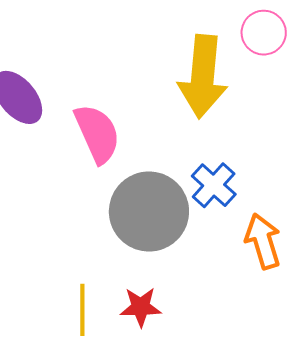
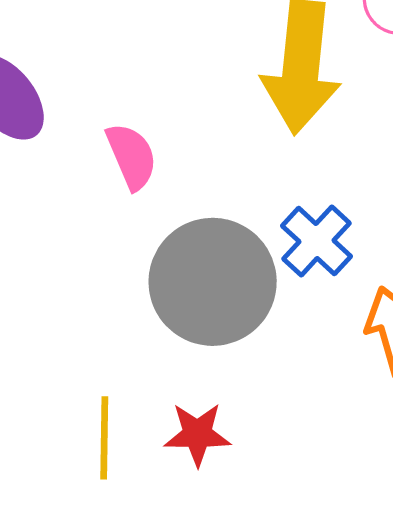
pink semicircle: (97, 134) -> (131, 156), size x0.7

